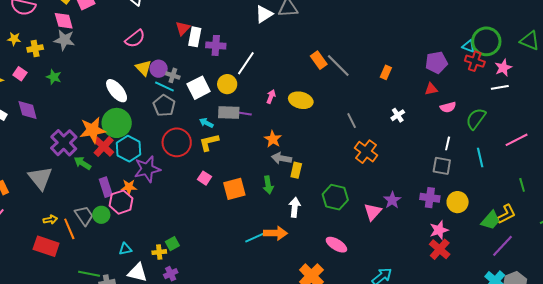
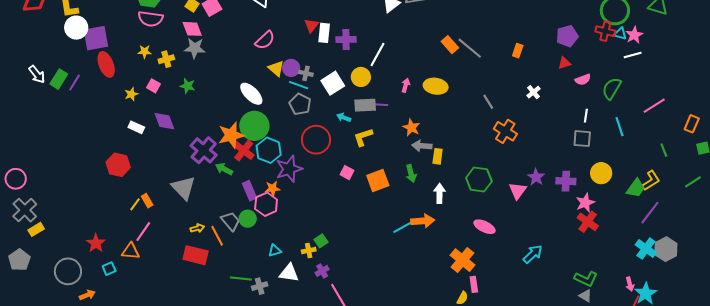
cyan triangle: (469, 46) -> (620, 34), moved
yellow L-shape: (209, 142) -> (363, 137), moved
purple cross: (430, 198) -> (566, 181), moved

